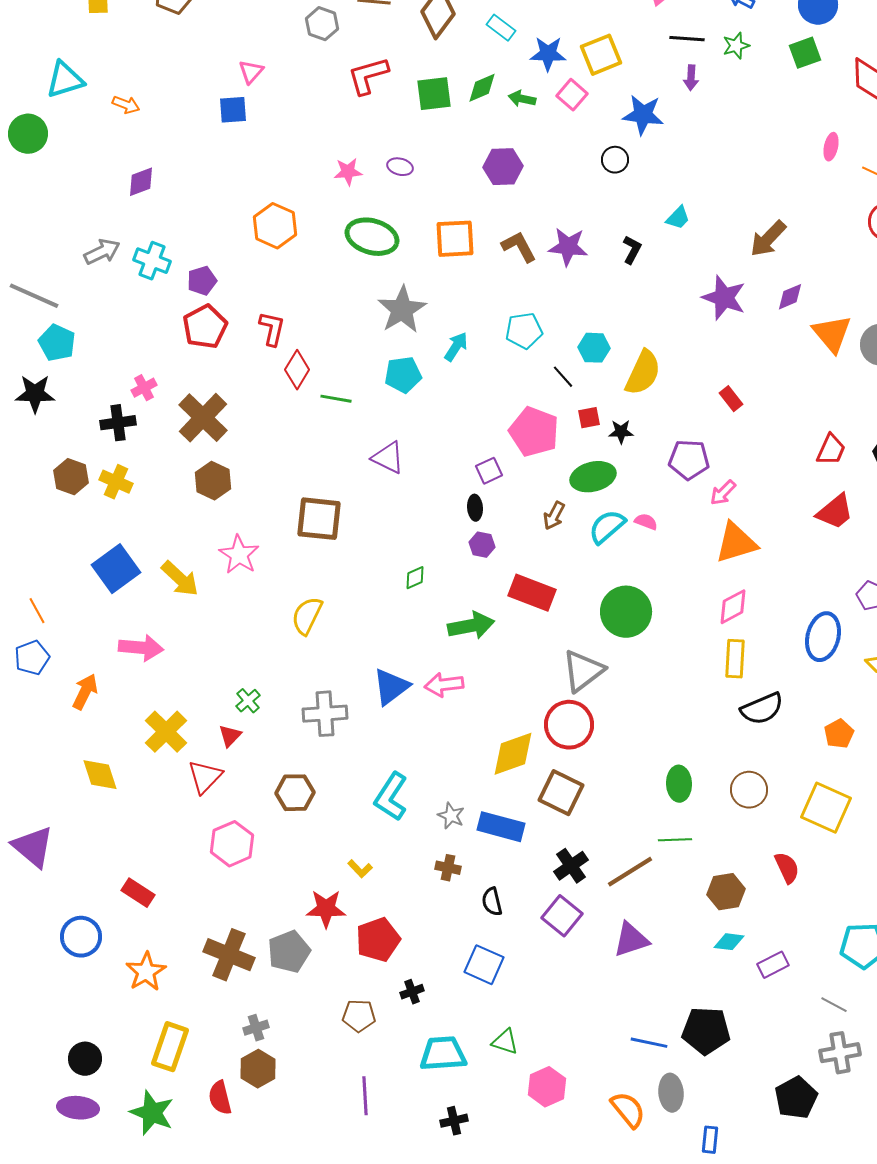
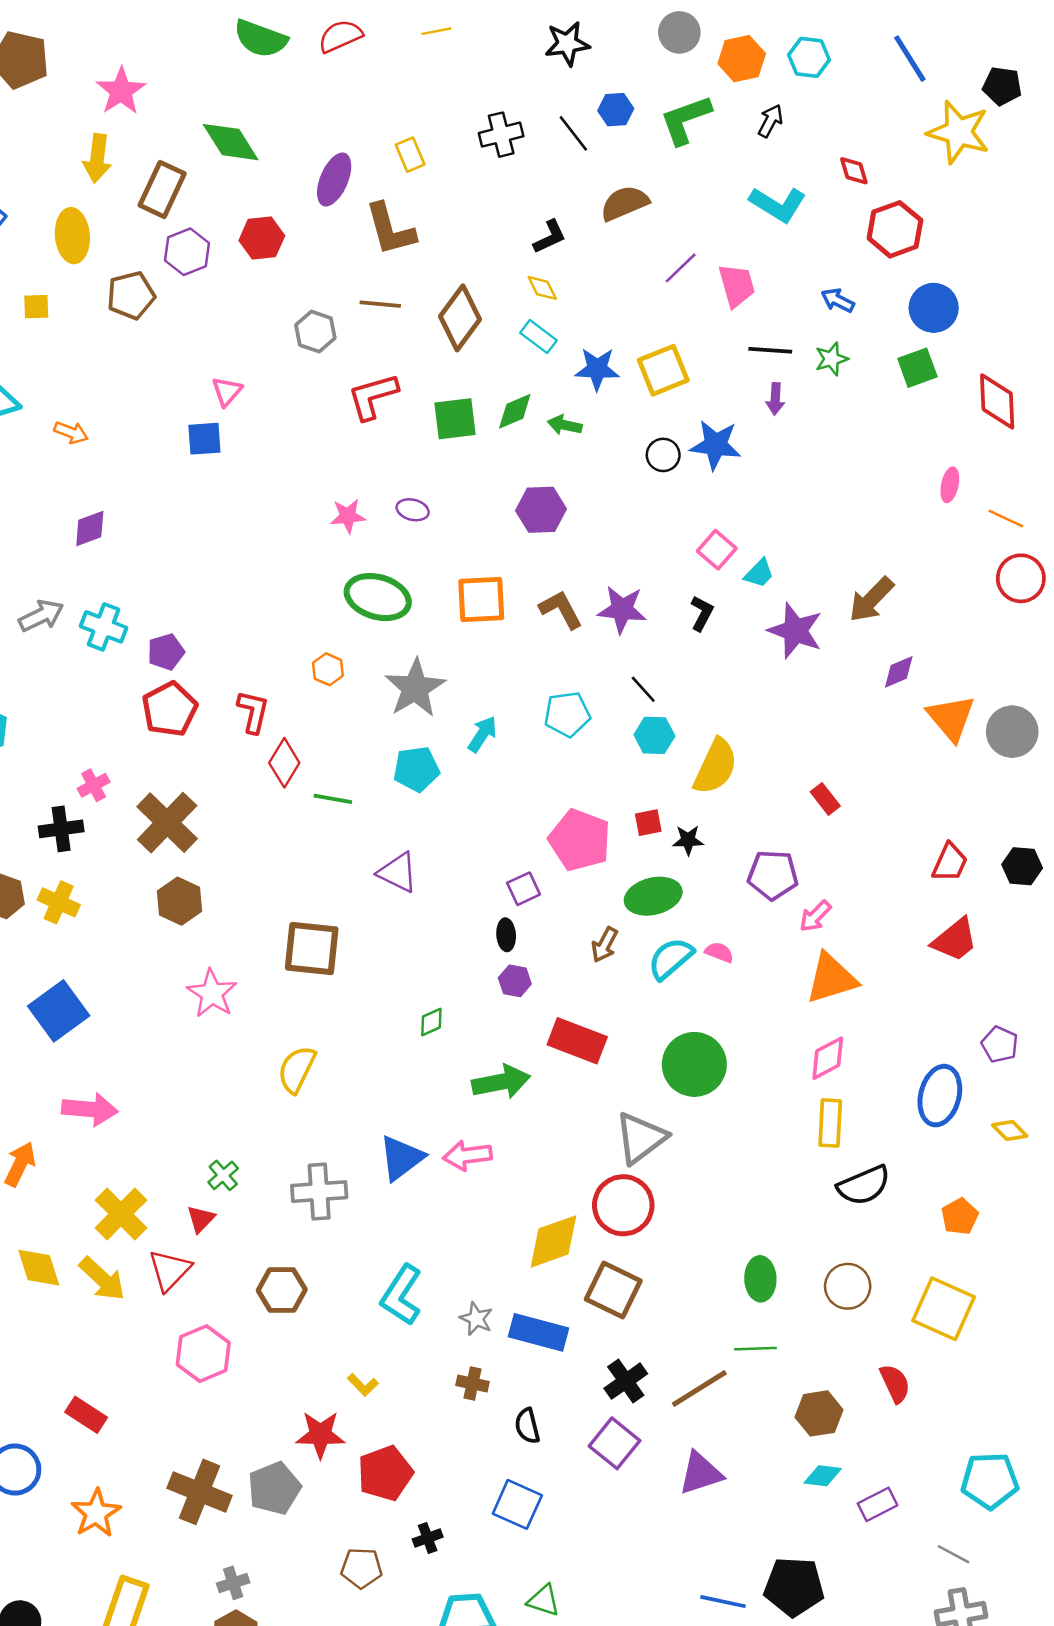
pink square: (572, 95) -> (717, 550), moved
black circle: (615, 160) -> (663, 455), moved
orange hexagon: (275, 226) -> (328, 669), moved, size x0.6
purple star: (724, 298) -> (795, 631), moved
black line: (563, 377) -> (643, 689), moved
yellow arrow: (180, 579) -> (102, 1279), moved

